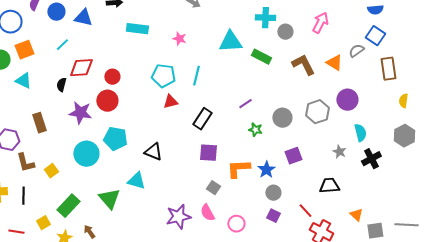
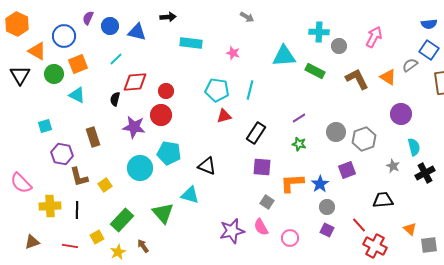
gray hexagon: (317, 112) -> (364, 139), moved
green star: (255, 130) -> (299, 144), moved

